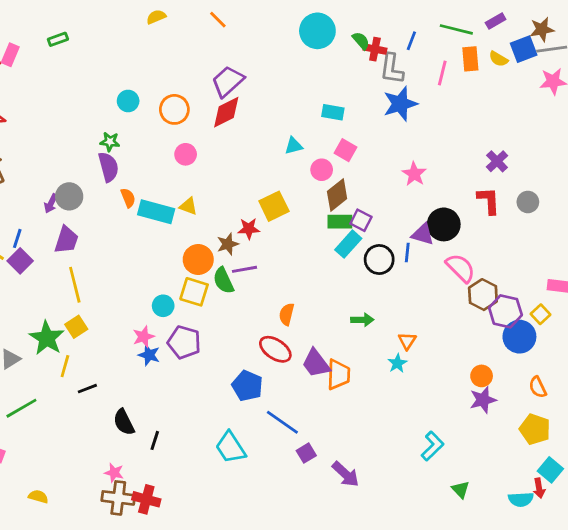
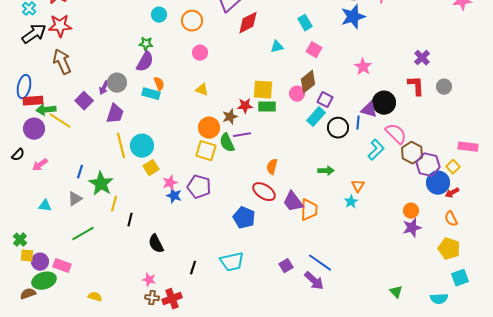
red diamond: (226, 112) -> (248, 23), moved
cyan rectangle: (333, 112) -> (305, 23), turned 49
purple semicircle: (108, 167) -> (145, 62), turned 45
pink circle: (322, 170) -> (297, 94), moved
yellow square: (274, 206) -> (263, 90), turned 30
cyan rectangle: (156, 212) -> (151, 94), moved, size x0.7
green rectangle: (340, 222) -> (267, 107), moved
blue line: (17, 238) -> (80, 172), moved
purple square: (20, 261) -> (84, 101), moved
cyan circle: (163, 306) -> (142, 146), moved, size x1.5
yellow square: (76, 327) -> (151, 168), moved
black line: (87, 389) -> (130, 220), turned -56
blue line: (282, 422) -> (320, 263), moved
black line: (155, 440) -> (193, 268), moved
cyan L-shape: (432, 446) -> (376, 150), moved
cyan trapezoid: (230, 447) -> (232, 262), turned -70
cyan square: (550, 470) -> (460, 278), turned 30
red arrow: (539, 488) -> (452, 193), moved, turned 72
brown cross: (118, 498) -> (152, 298), size x0.6
red cross: (146, 499) -> (172, 299), turned -36

